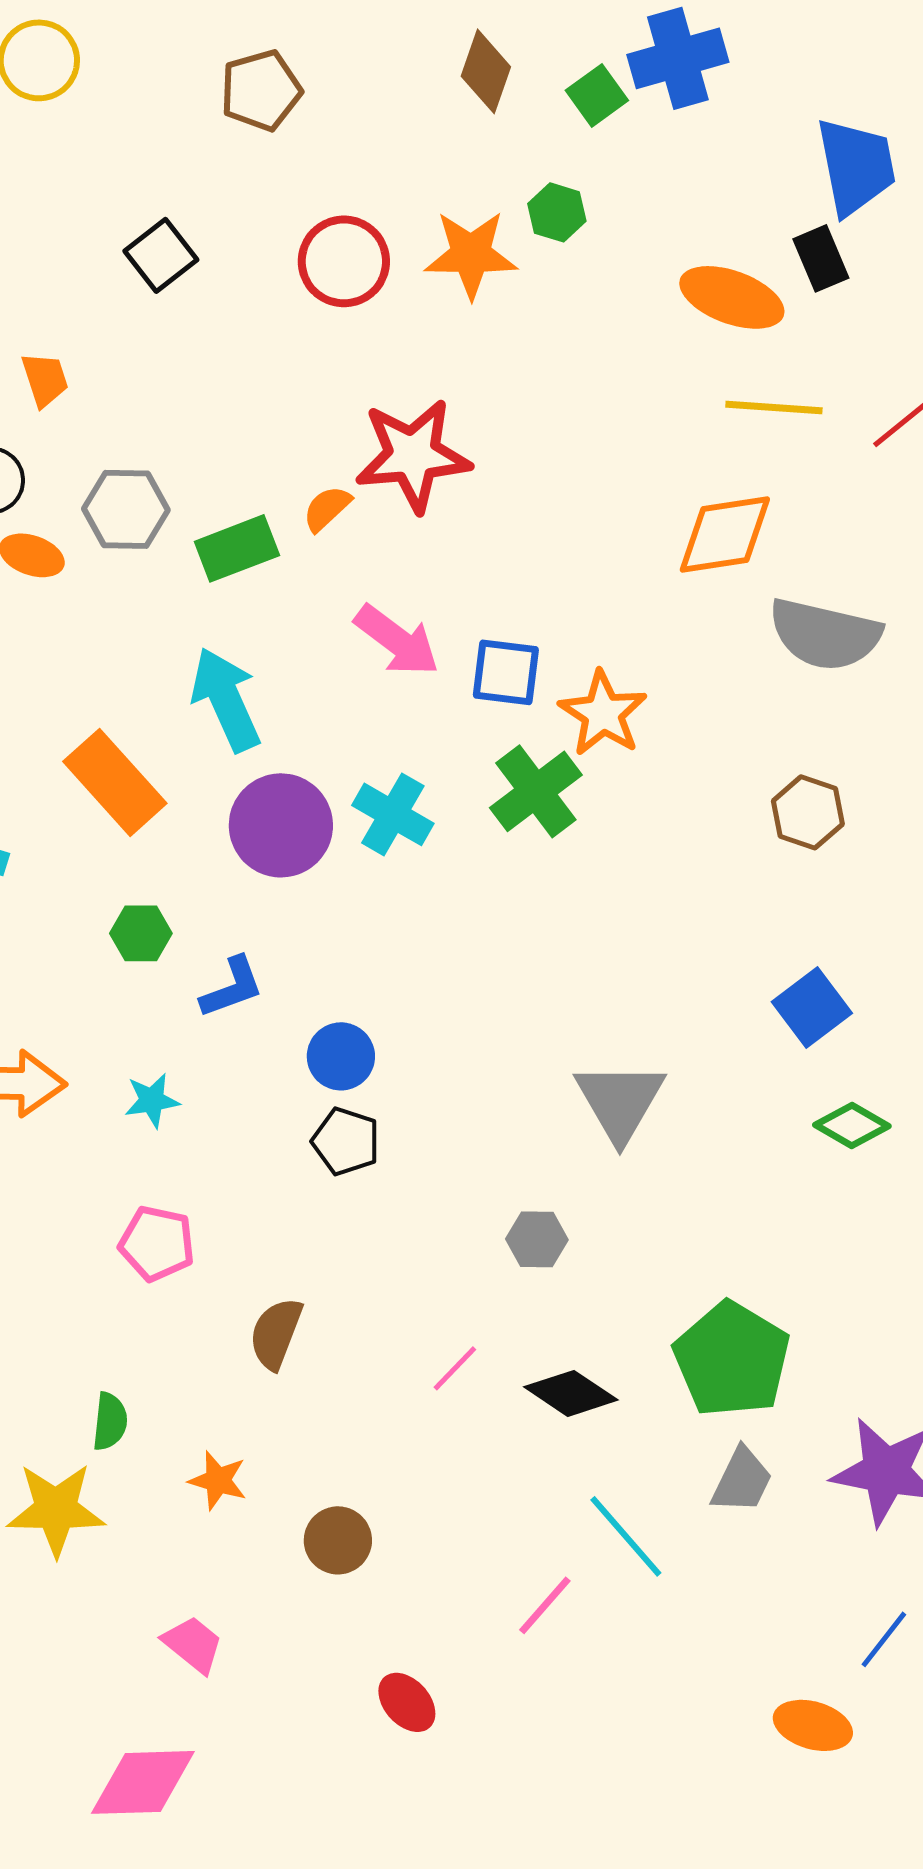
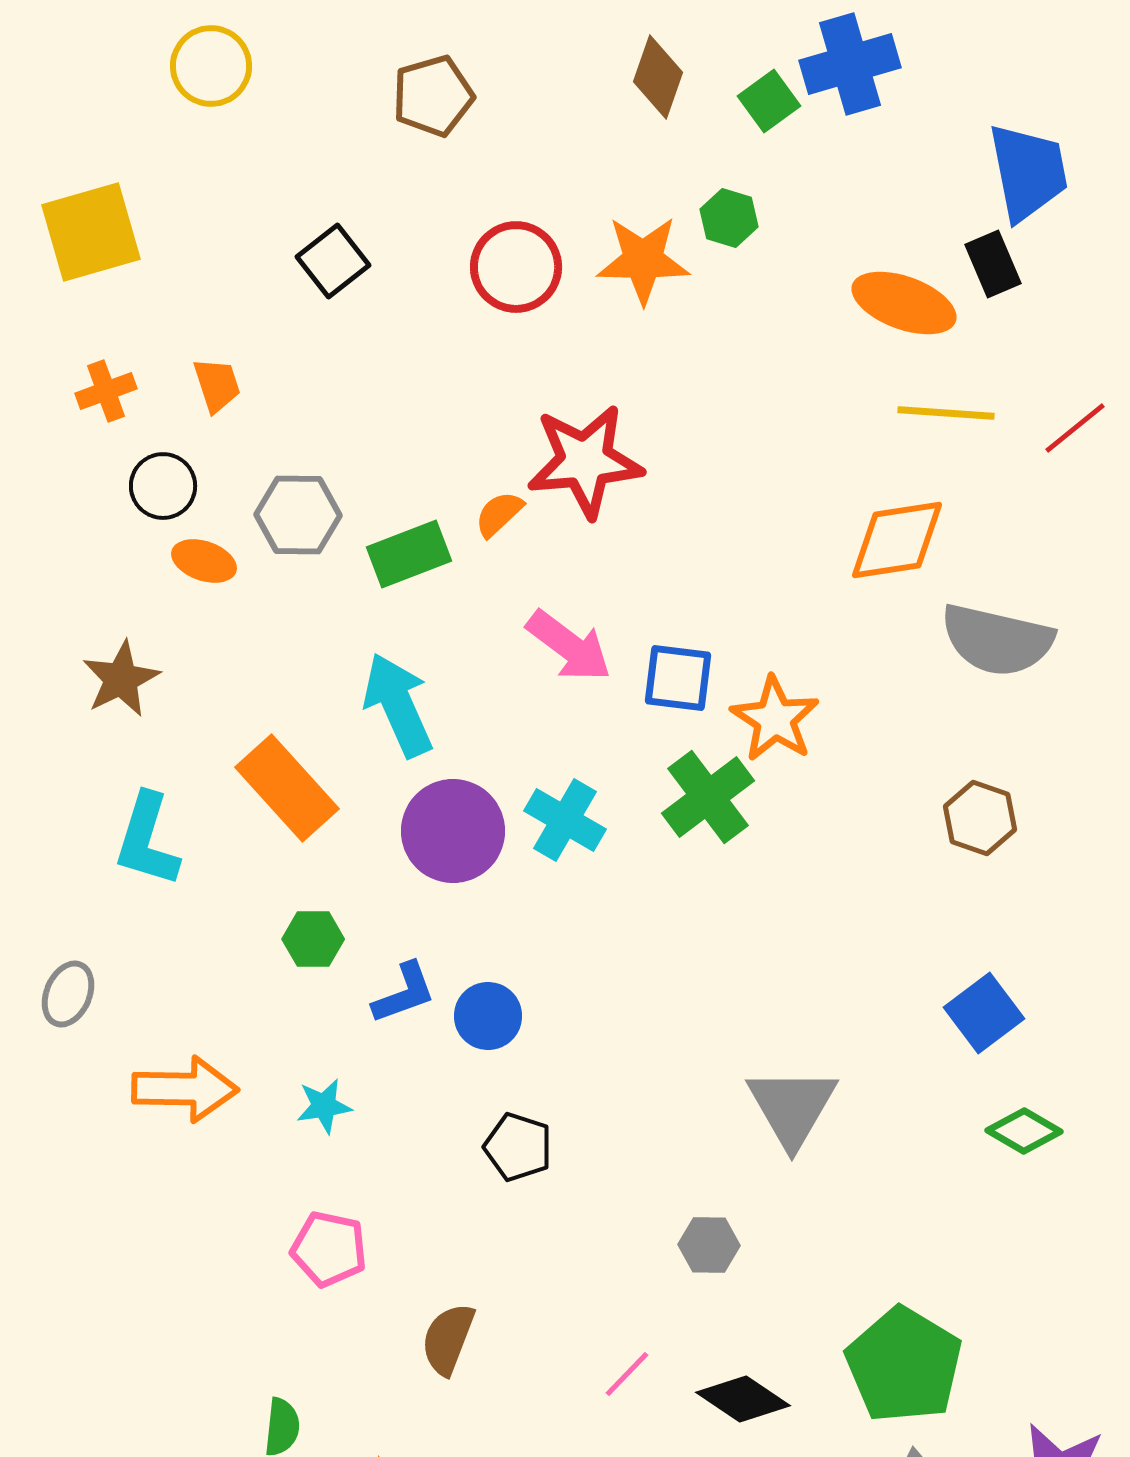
blue circle: (341, 1056) -> (488, 1016), moved

